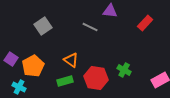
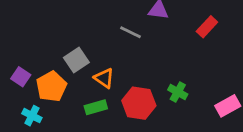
gray square: (43, 26) -> (76, 60), moved

